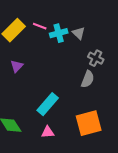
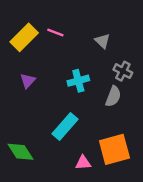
cyan cross: (59, 33) -> (78, 81), moved
pink triangle: (48, 132) -> (83, 163), moved

